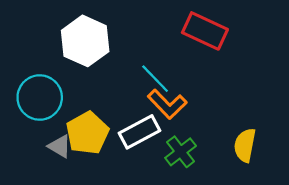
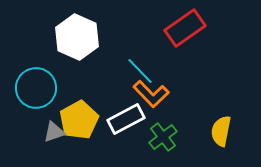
red rectangle: (205, 31) -> (185, 28), turned -60
gray triangle: (60, 146) -> (54, 132), turned -50

